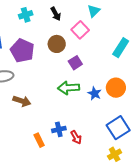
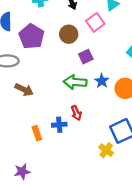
blue star: (94, 93) -> (102, 81), moved
red arrow: (76, 137) -> (76, 113), moved
yellow cross: (115, 154) -> (106, 150), moved, turned -32

